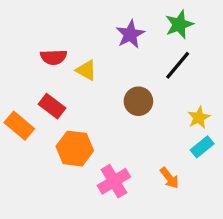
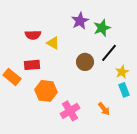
green star: (179, 24) -> (102, 28), moved
black line: (178, 65) -> (109, 53), moved
red rectangle: (52, 106) -> (32, 65), turned -42
cyan rectangle: (202, 147) -> (124, 90), turned -72

